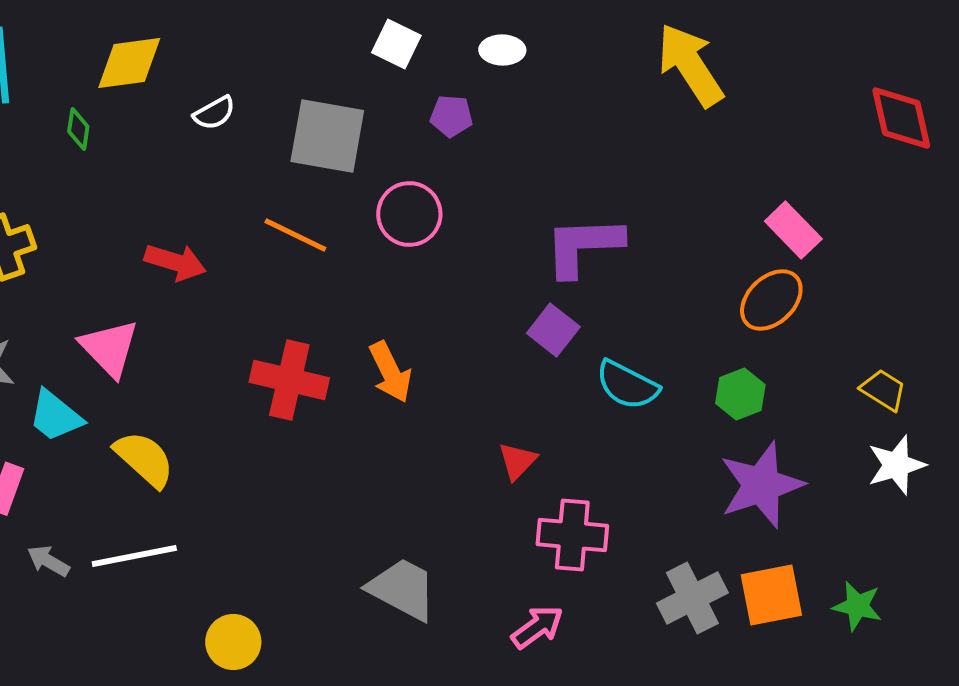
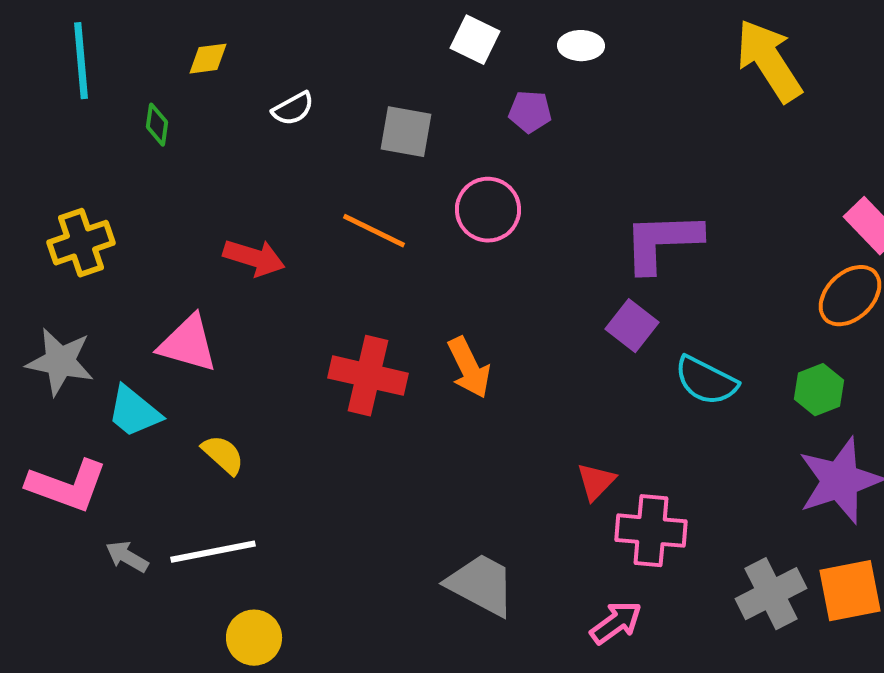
yellow diamond: (129, 63) -> (208, 59), size x0.6
gray square: (327, 136) -> (406, 132), size x0.7
pink triangle: (109, 348) -> (188, 344), turned -30
yellow semicircle: (144, 459) -> (223, 455), size x0.7
red triangle: (517, 461) -> (596, 482), moved
yellow circle: (233, 642) -> (254, 638), moved

